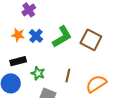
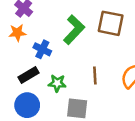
orange star: (18, 35) -> (17, 33), moved
blue cross: (36, 36) -> (42, 49), moved

